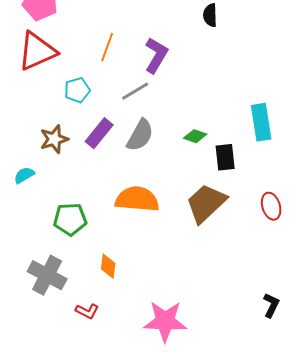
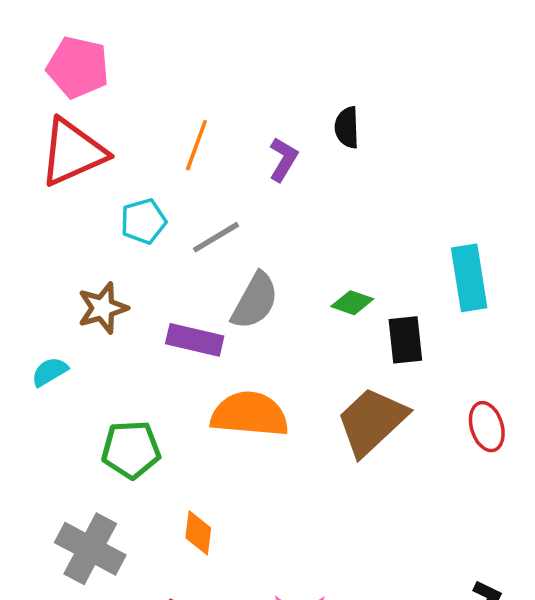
black semicircle: (210, 15) -> (347, 127), moved
purple L-shape: (156, 55) -> (283, 159), size x0.7
gray line: (135, 91) -> (216, 237), moved
purple rectangle: (99, 133) -> (195, 340), moved, turned 64

